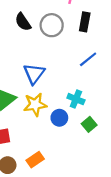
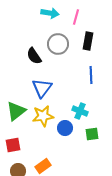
black semicircle: (23, 22) -> (34, 56), moved
blue line: (88, 59) -> (91, 75), turned -54
green square: (89, 124) -> (92, 134), turned 32

